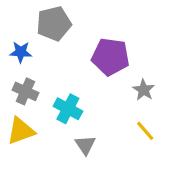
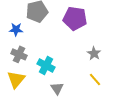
purple pentagon: (111, 57) -> (75, 18), moved
yellow triangle: (21, 131) -> (16, 79), turned -30

